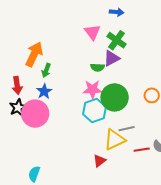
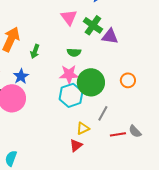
purple triangle: (112, 58) -> (110, 36), moved, turned 36
green arrow: (46, 70) -> (35, 51), moved
gray line: (127, 129) -> (103, 113), turned -49
yellow triangle: (115, 140) -> (83, 128), moved, size x0.6

